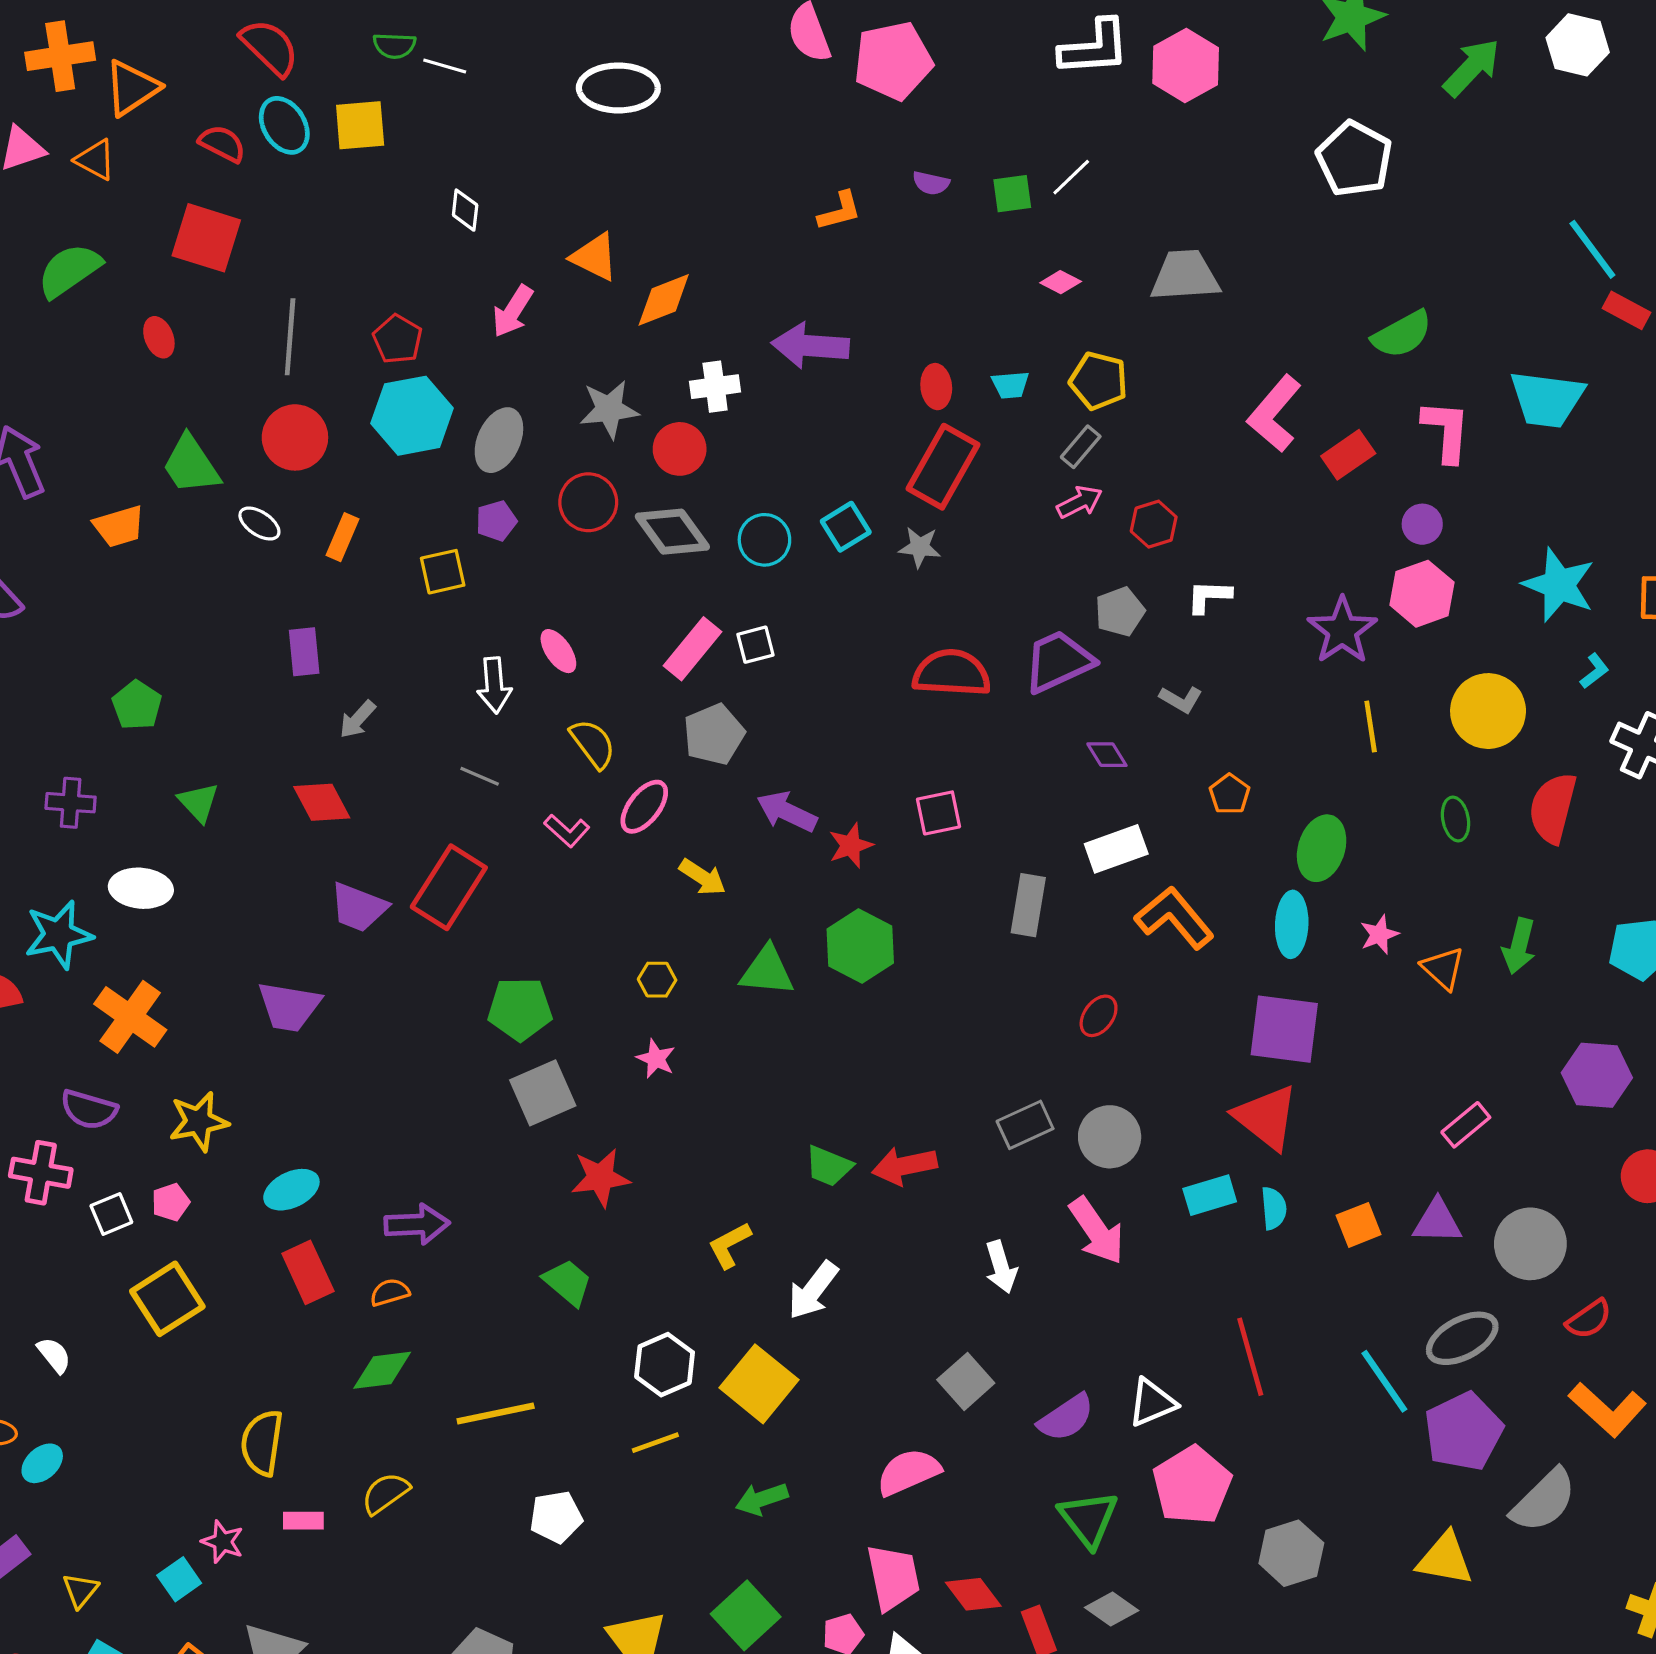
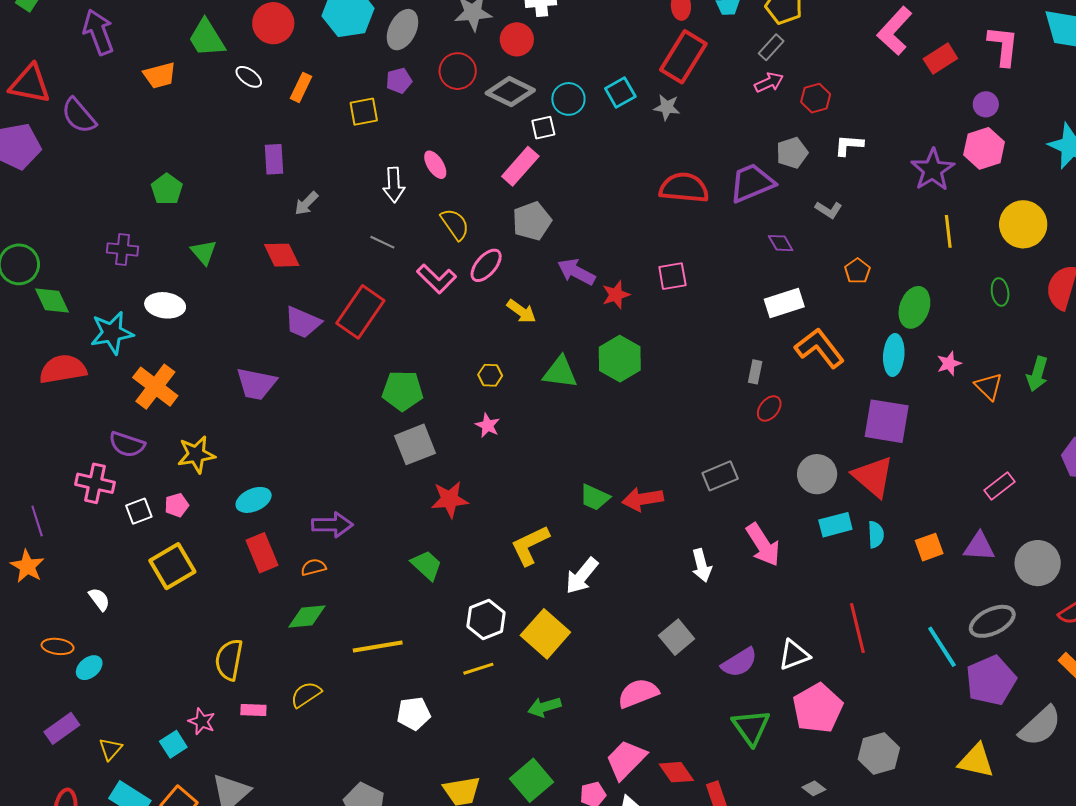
gray diamond: (672, 532) -> (510, 92), turned -30
white square: (755, 645) -> (543, 128), moved
pink L-shape: (567, 831) -> (436, 279), size x1.4
gray rectangle: (1028, 905) -> (755, 372), moved, size x0.6
gray circle: (1110, 1137) -> (817, 474), moved
yellow L-shape: (730, 1245) -> (530, 545), size x1.4
pink trapezoid: (893, 1577) -> (626, 760), turned -126
gray diamond: (1112, 1609) -> (814, 788), moved, size x0.7

